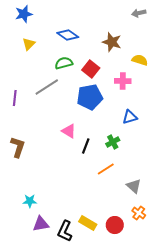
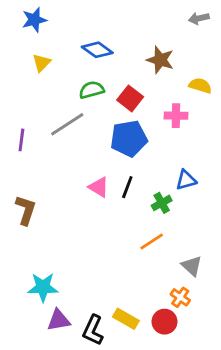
blue triangle: (130, 117) -> (186, 180), moved
black line: (86, 146) -> (127, 187), moved
cyan star: (30, 201) -> (43, 287), size x1.5
orange cross: (139, 213) -> (180, 297), moved

